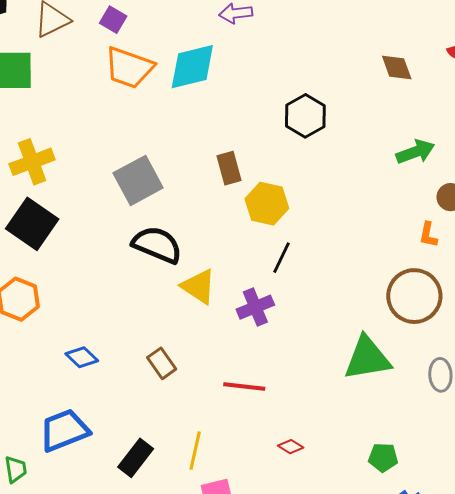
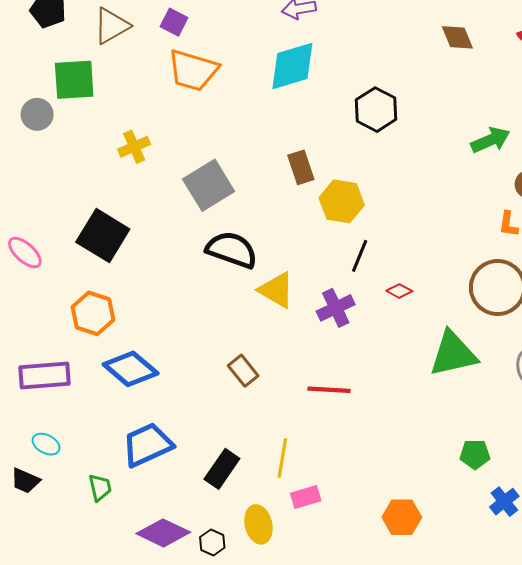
cyan diamond: (192, 67) -> (292, 66), moved
brown diamond: (397, 67) -> (457, 37), moved
yellow cross: (32, 162) -> (134, 147), moved, size x0.7
blue diamond: (82, 357) -> (131, 369), moved, size x1.6
red diamond: (291, 447) -> (399, 291), moved

